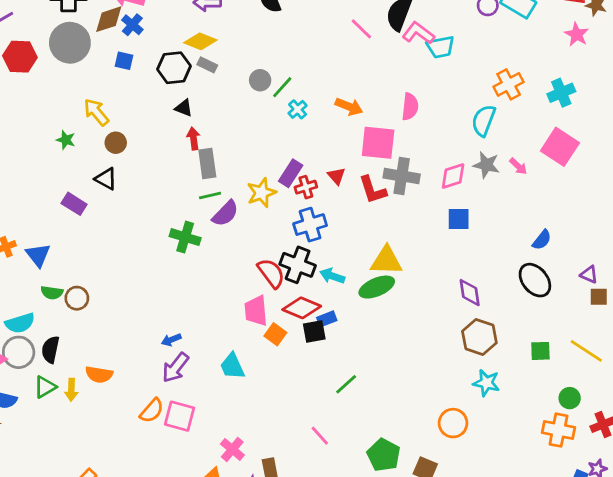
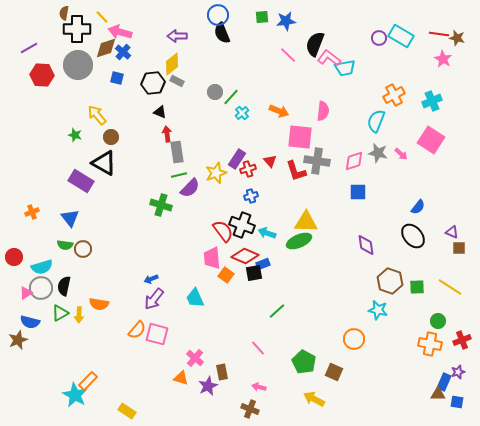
yellow diamond: (200, 41) -> (172, 64), turned -60
black triangle: (106, 179) -> (104, 163), size x1.5
purple rectangle: (74, 204) -> (81, 181), size x1.4
blue cross: (310, 225) -> (251, 196), size x0.6
blue triangle: (38, 255) -> (70, 218), moved
brown hexagon: (479, 337) -> (390, 281), moved

